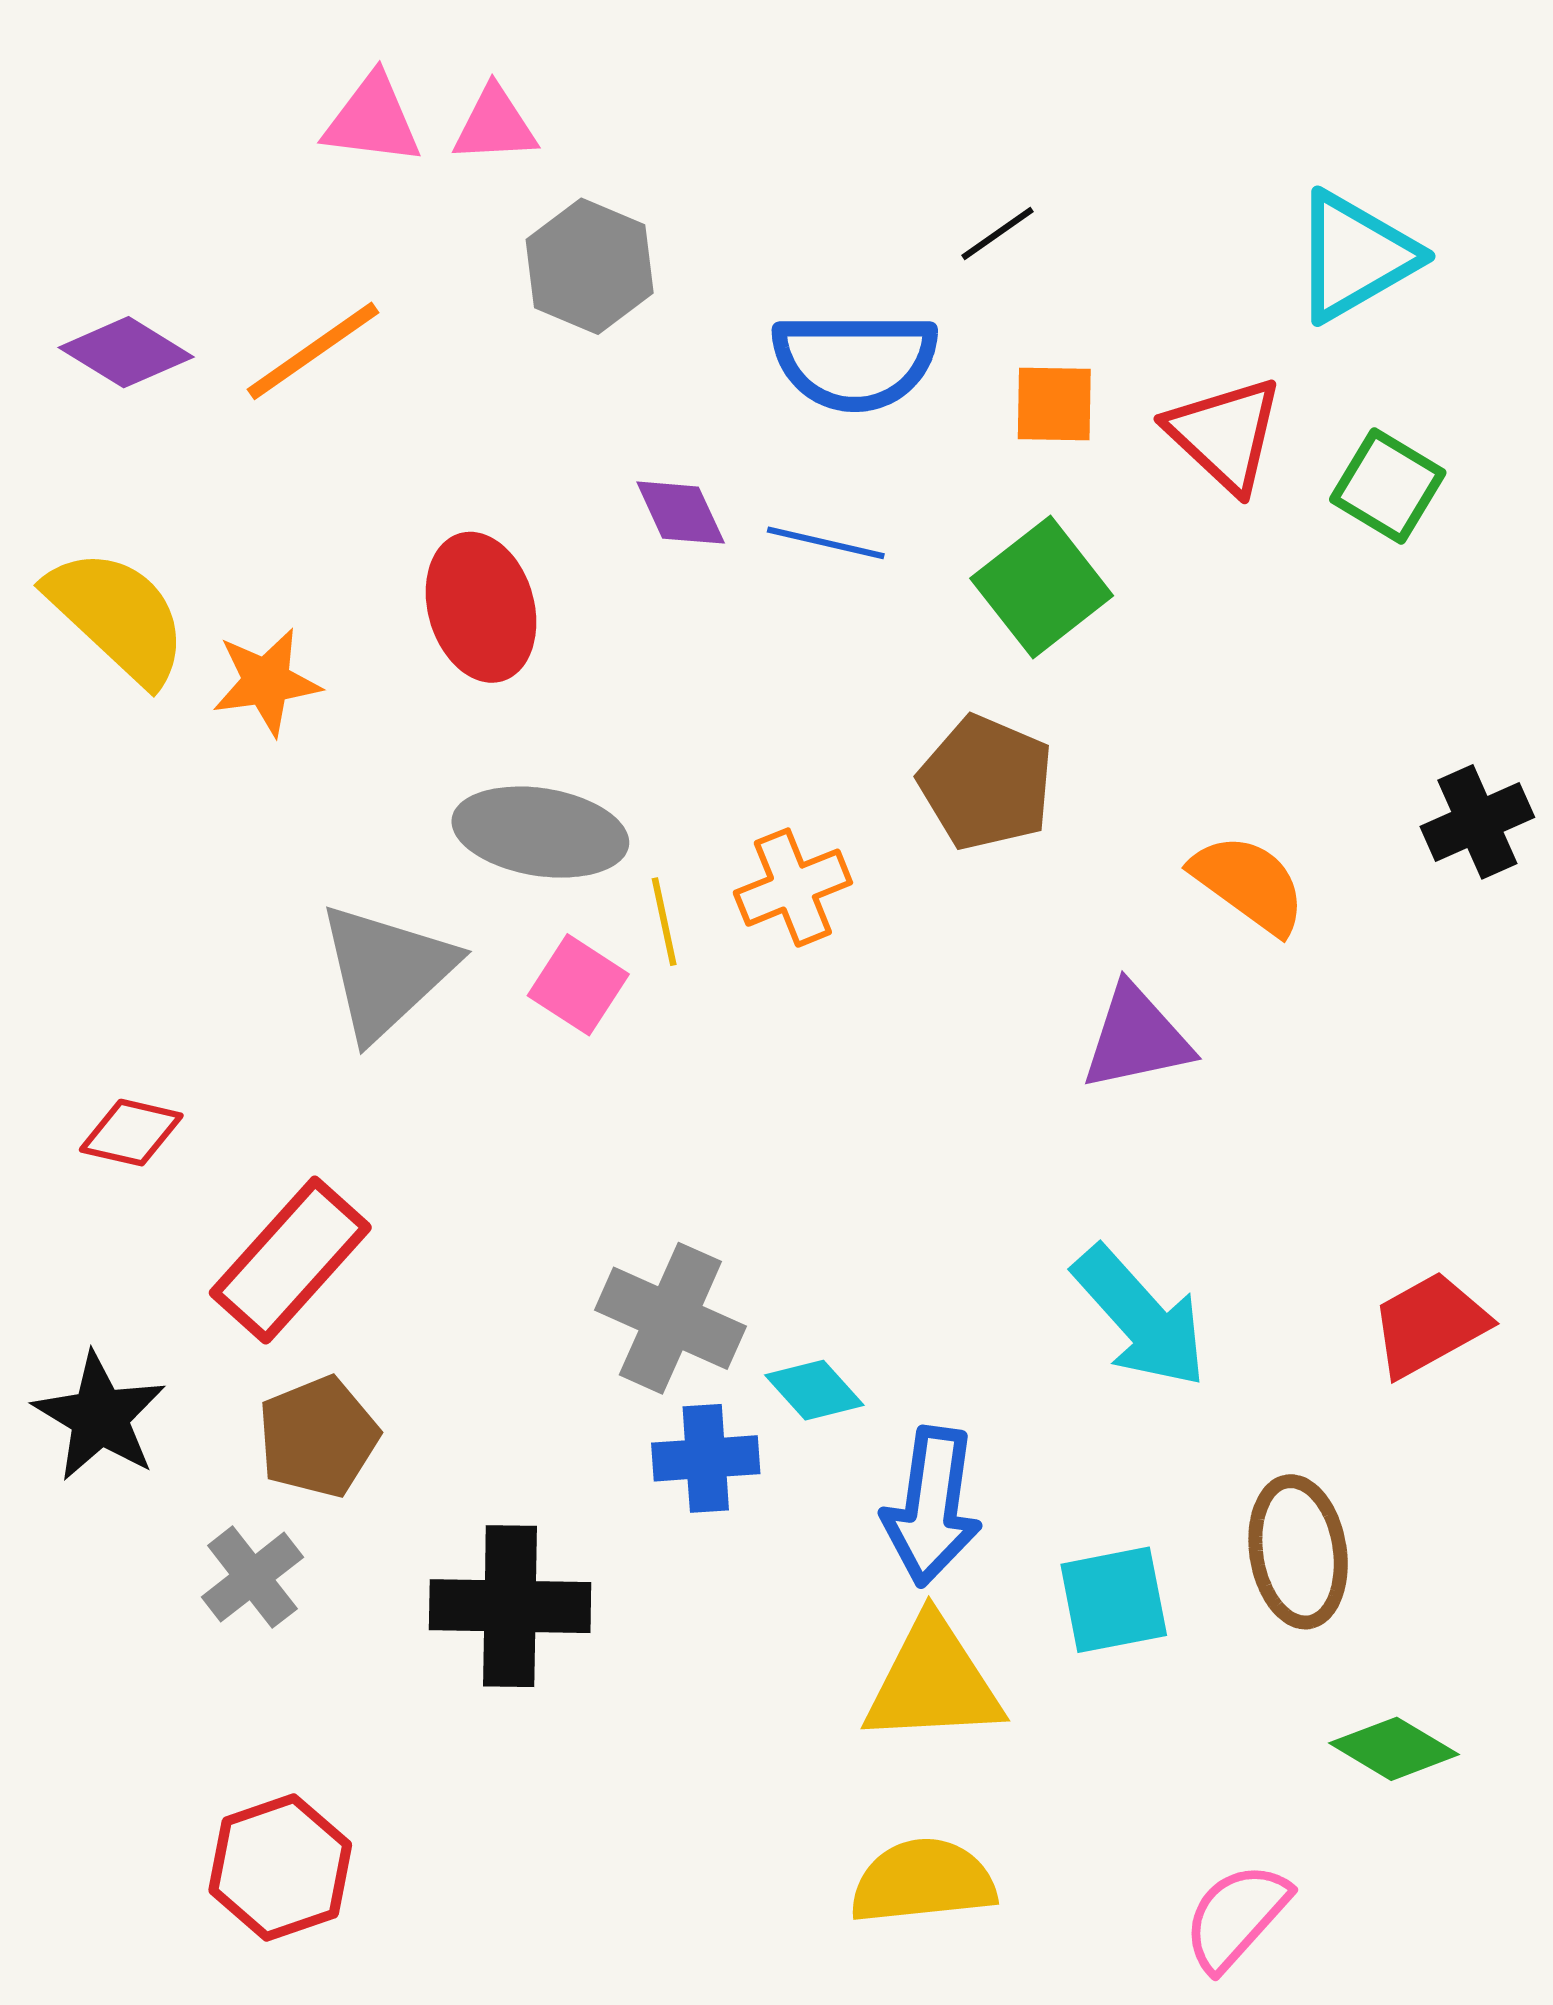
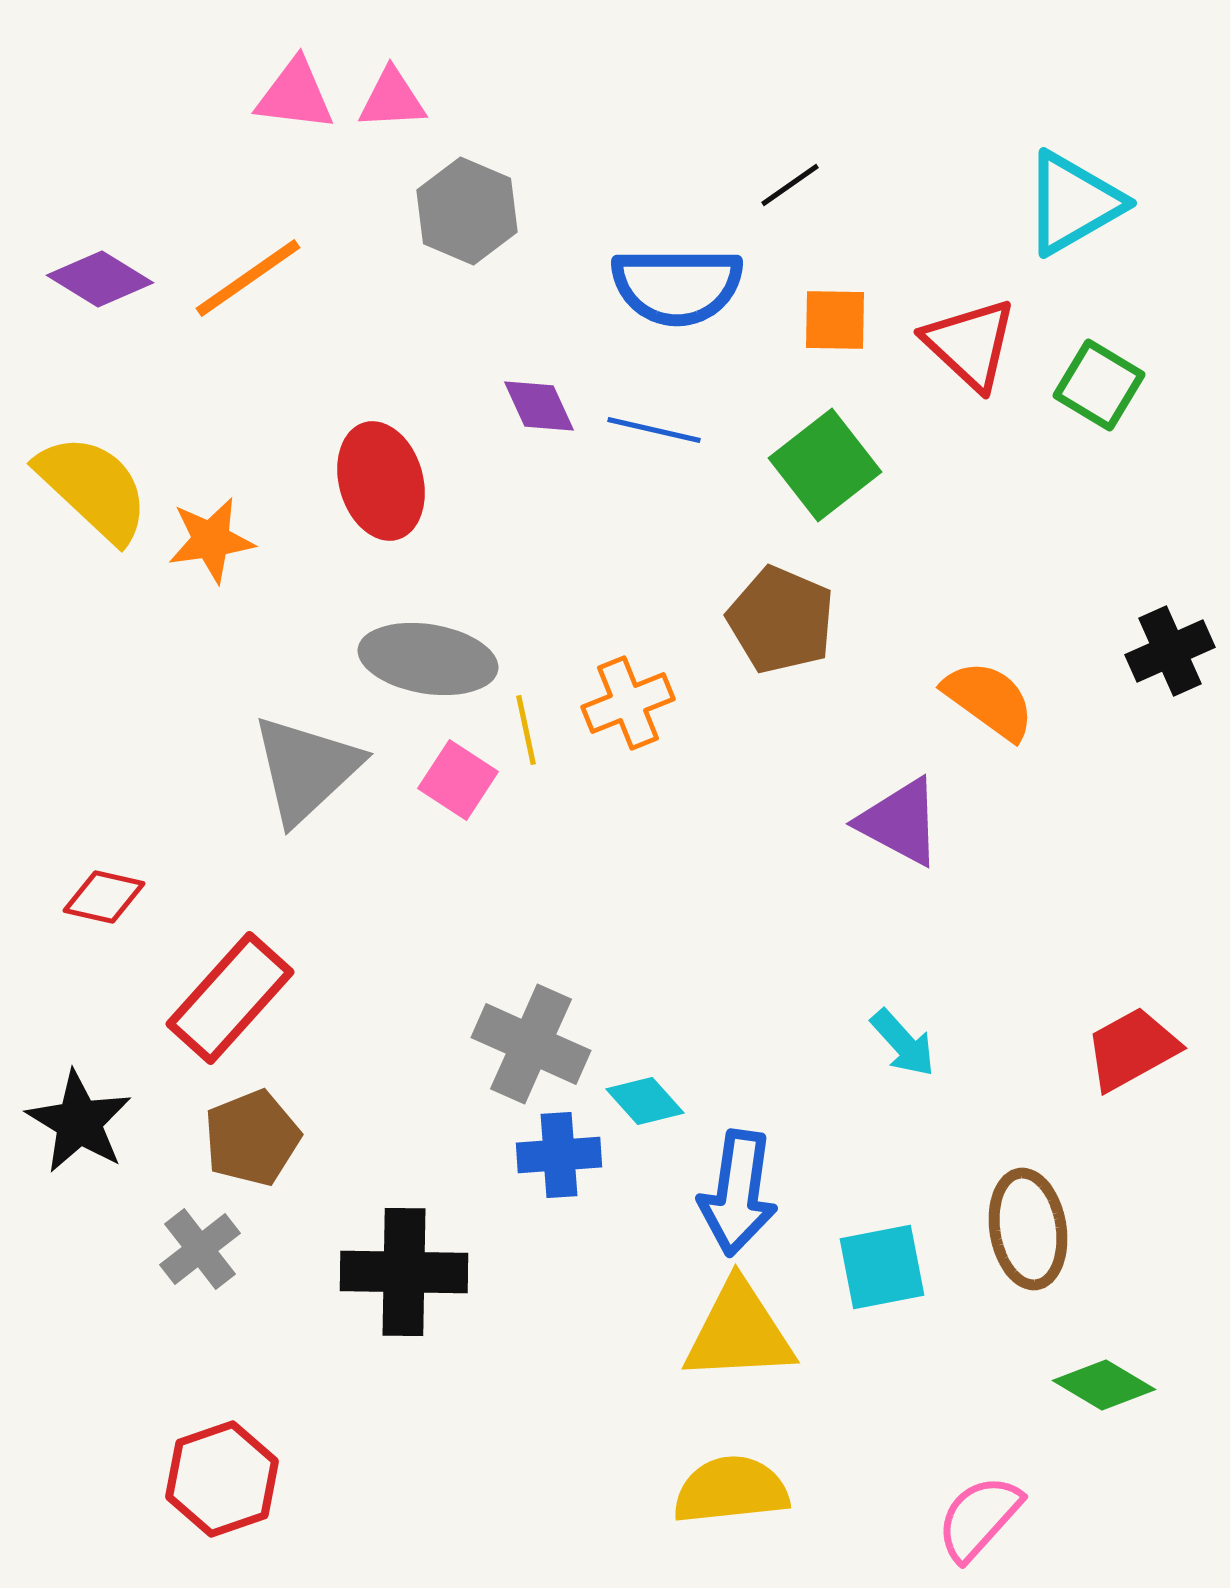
purple triangle: (1136, 1038) -> (900, 822), turned 40
cyan arrow: (1140, 1317) -> (903, 1043), size x0.6

